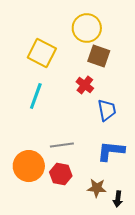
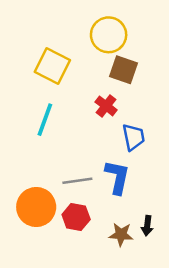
blue L-shape: (111, 151) -> (117, 177), moved, turned 96
black arrow: (118, 199) -> (147, 226), moved

